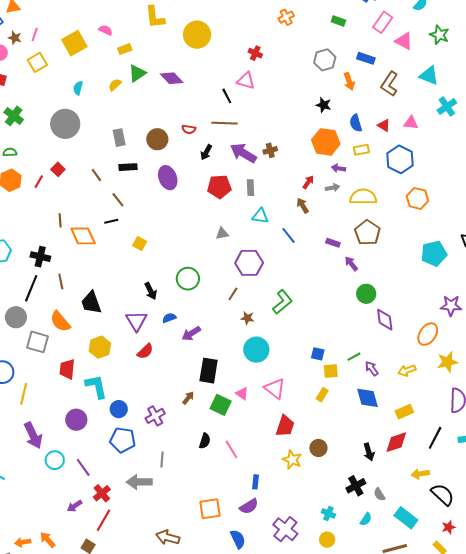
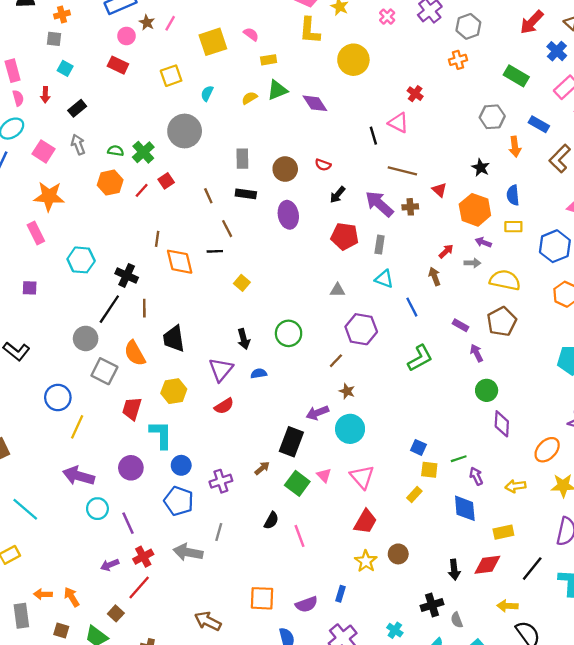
green rectangle: (338, 21) -> (516, 76), size x1.5
yellow square: (37, 62) -> (171, 76), moved
green cross: (14, 116) -> (143, 152), moved
brown line: (224, 123) -> (402, 171), moved
red triangle: (384, 125) -> (439, 190), moved
green L-shape: (282, 302) -> (420, 358), moved
purple arrow: (191, 334) -> (317, 413), moved
purple arrow: (33, 435) -> (79, 476), turned 120
blue rectangle: (255, 482) -> (340, 594), moved

